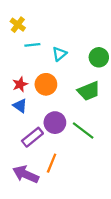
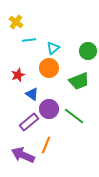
orange circle: (46, 84) -> (49, 68), moved
blue triangle: (20, 106) -> (32, 94), moved

